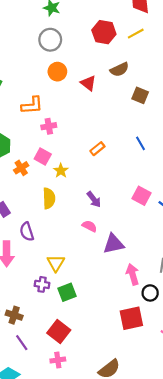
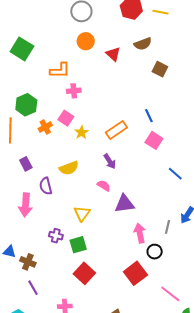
yellow line: (136, 34) -> (161, 12), turned 35
blue line: (141, 143) -> (149, 116), moved
orange rectangle: (97, 149) -> (116, 130), moved, size x1.5
pink square: (141, 196) -> (154, 140), moved
yellow semicircle: (49, 198) -> (69, 168), moved, turned 66
yellow triangle: (56, 263) -> (82, 214), moved
red square: (131, 318) -> (135, 273), turned -30
red square: (59, 332) -> (84, 273), moved

